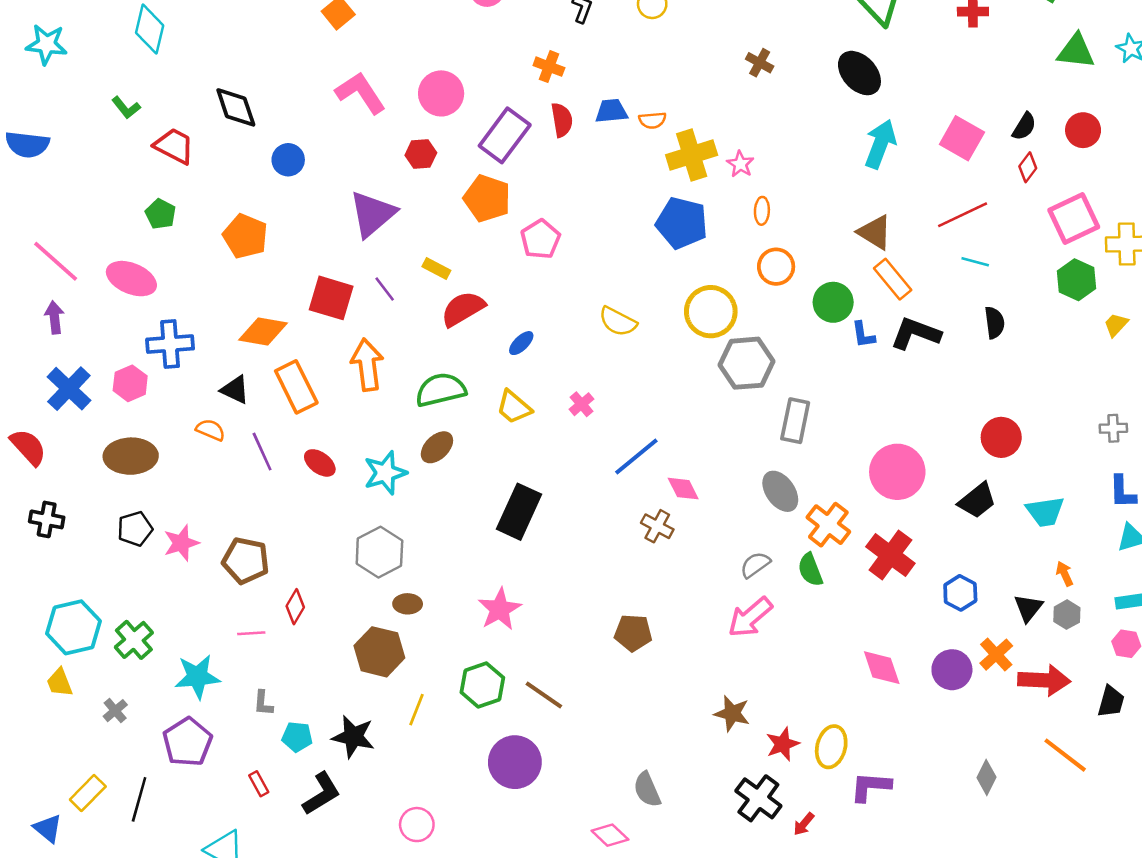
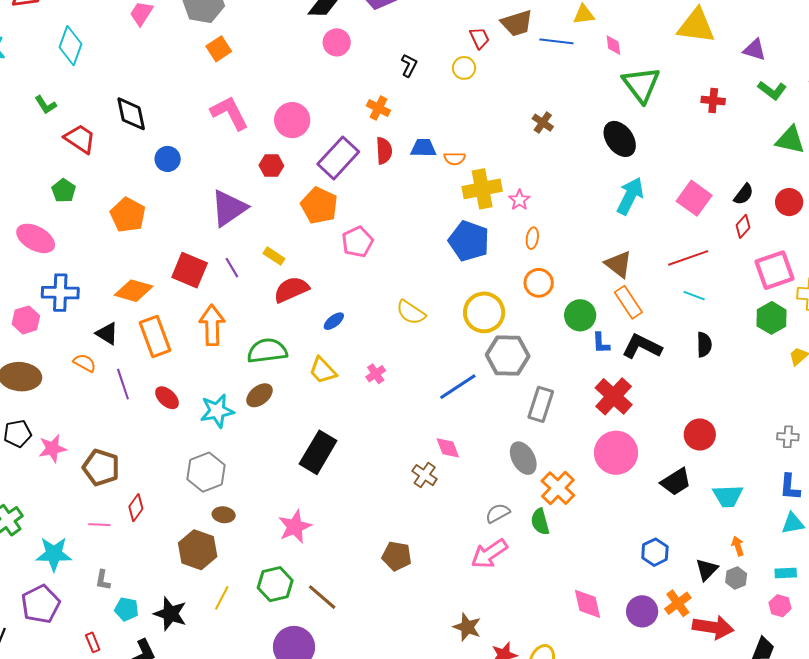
blue line: (636, 456) -> (458, 387), moved
red cross: (890, 555) -> (614, 396), moved

